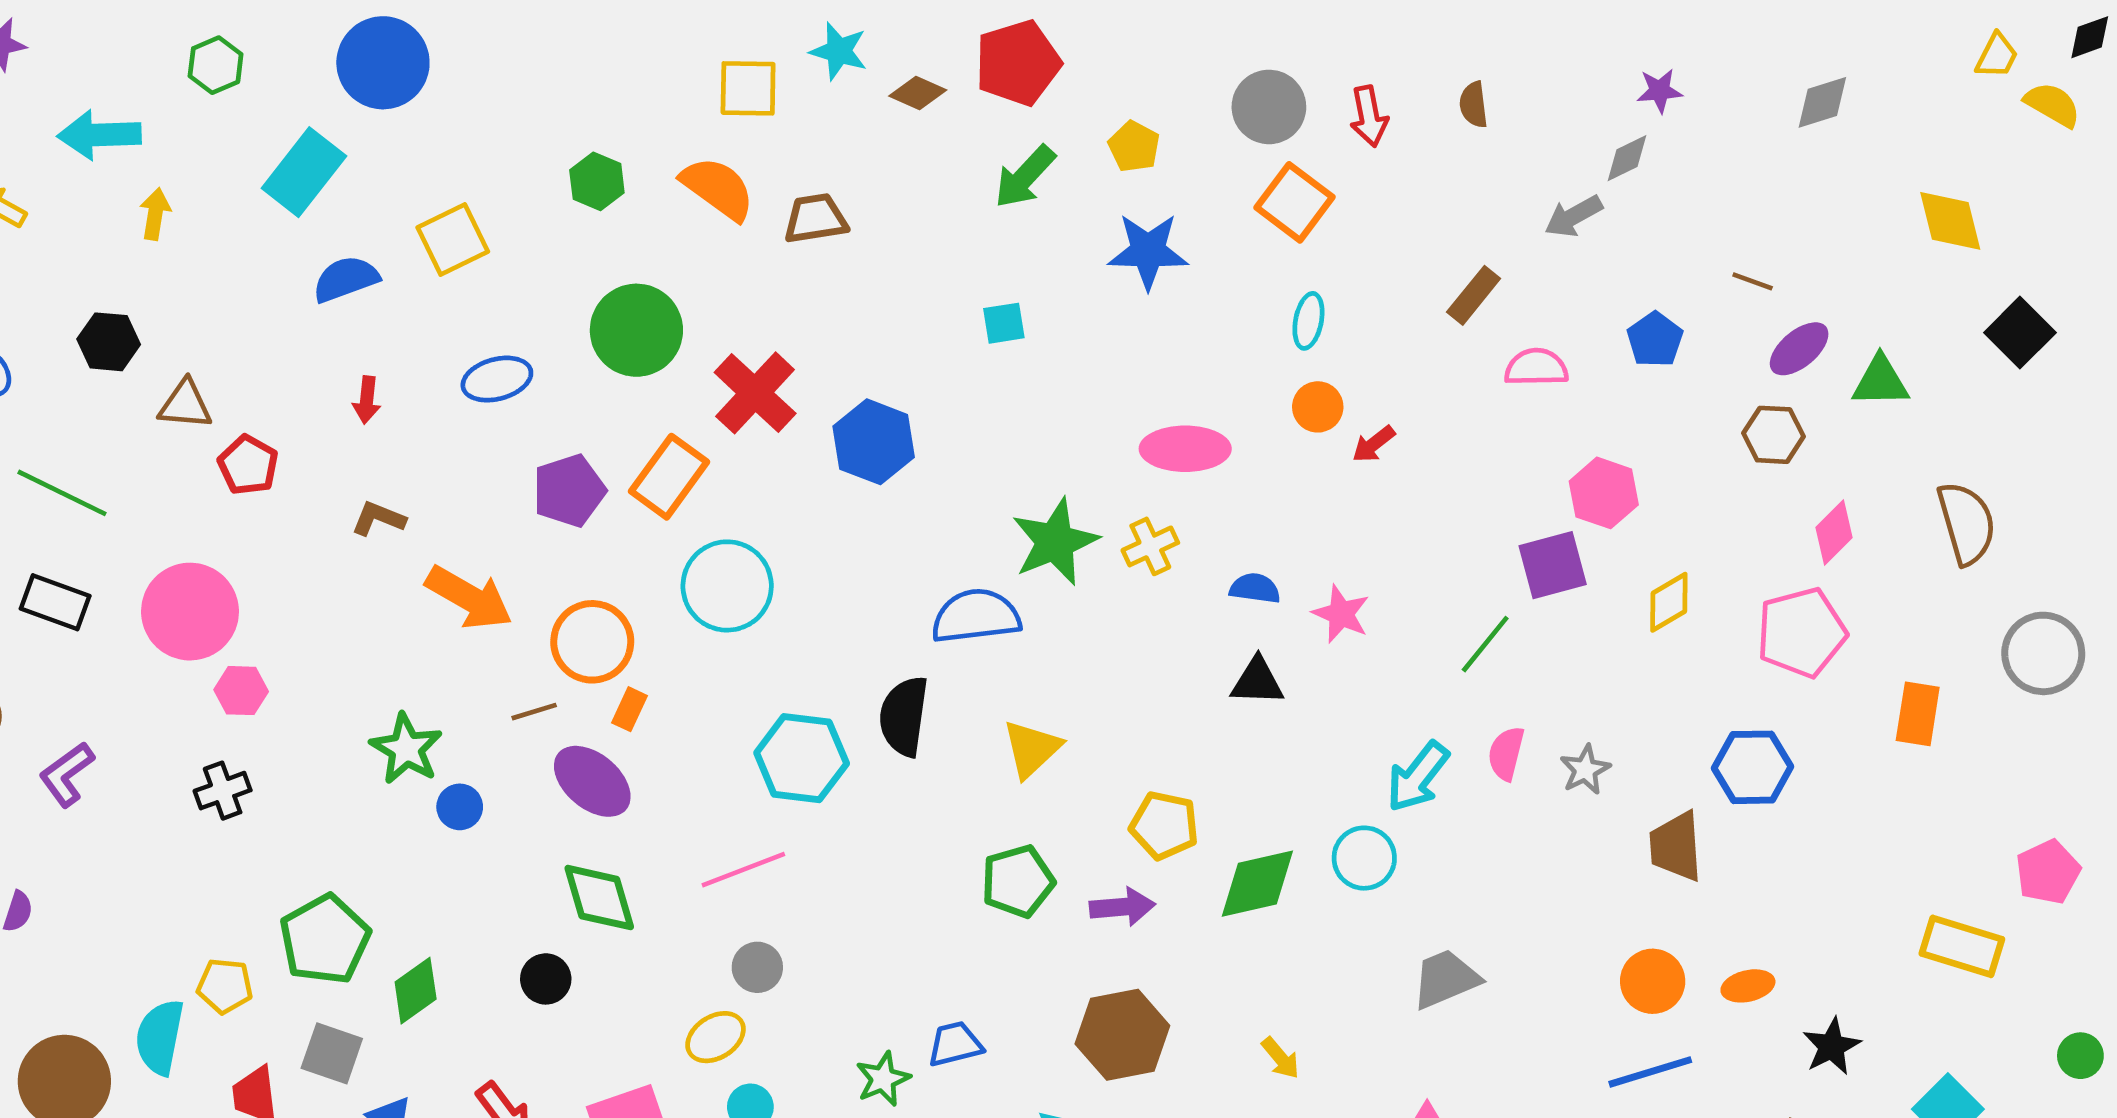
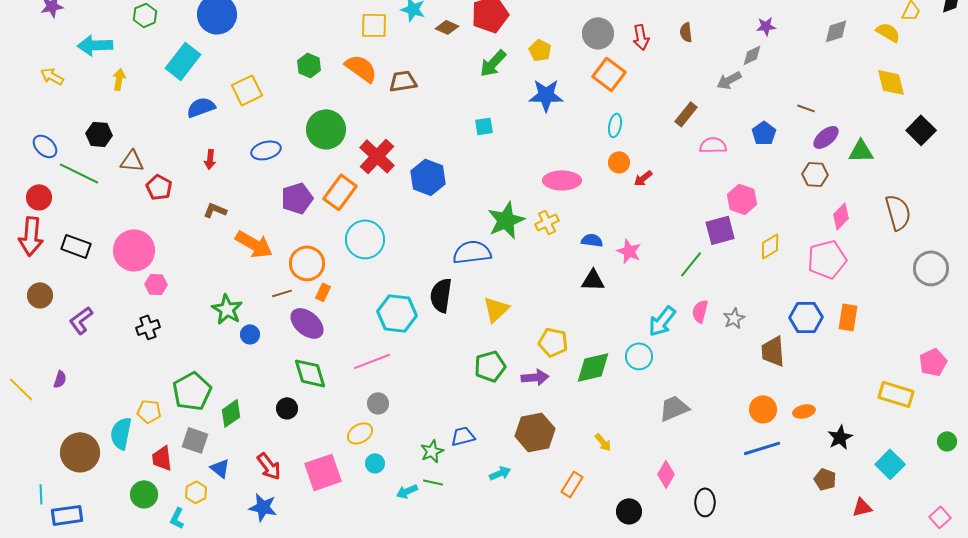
yellow semicircle: (2053, 105) -> (888, 32), moved
green line: (62, 493) -> (79, 173), moved
orange rectangle: (1918, 714) -> (848, 317), moved

